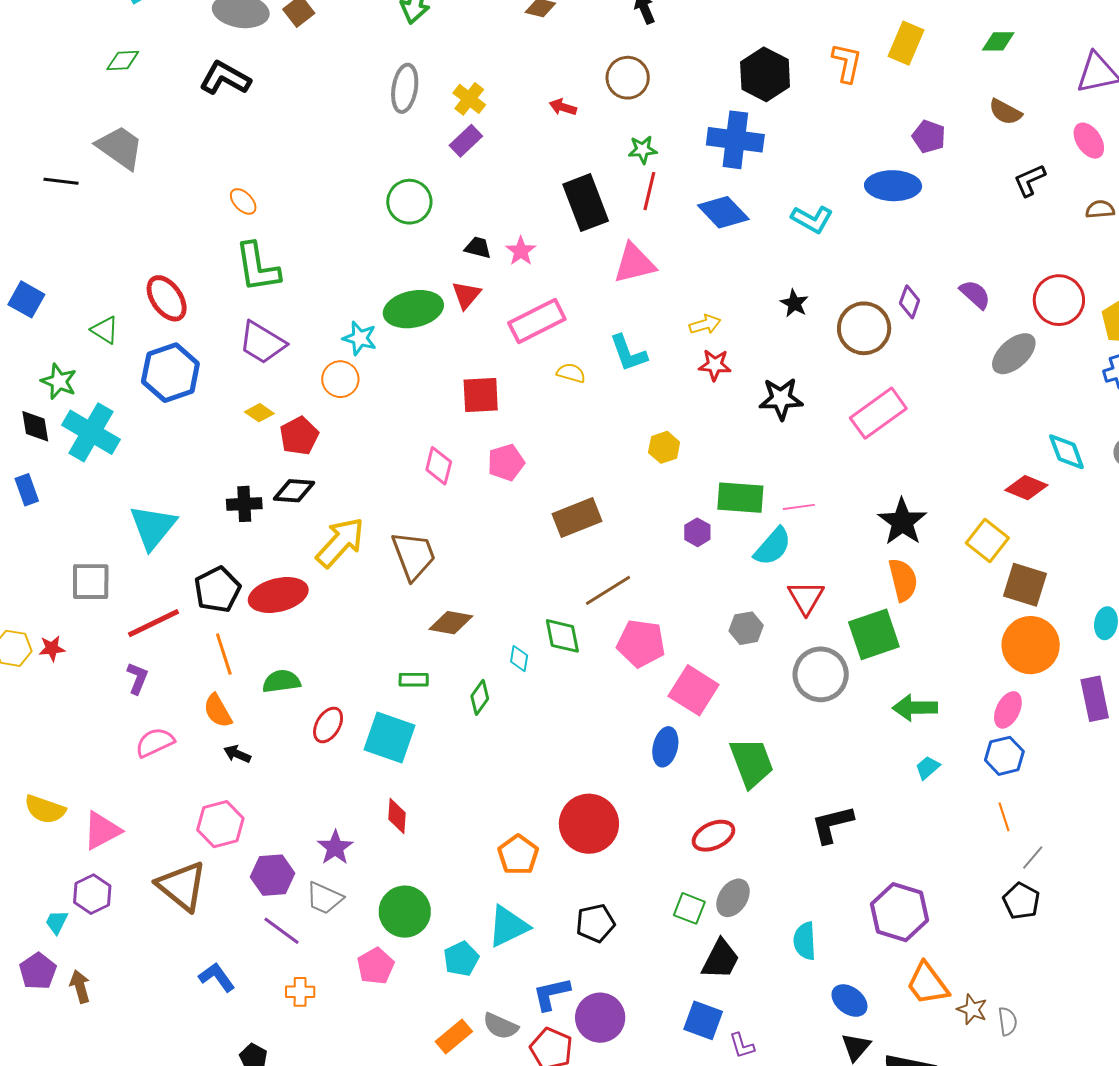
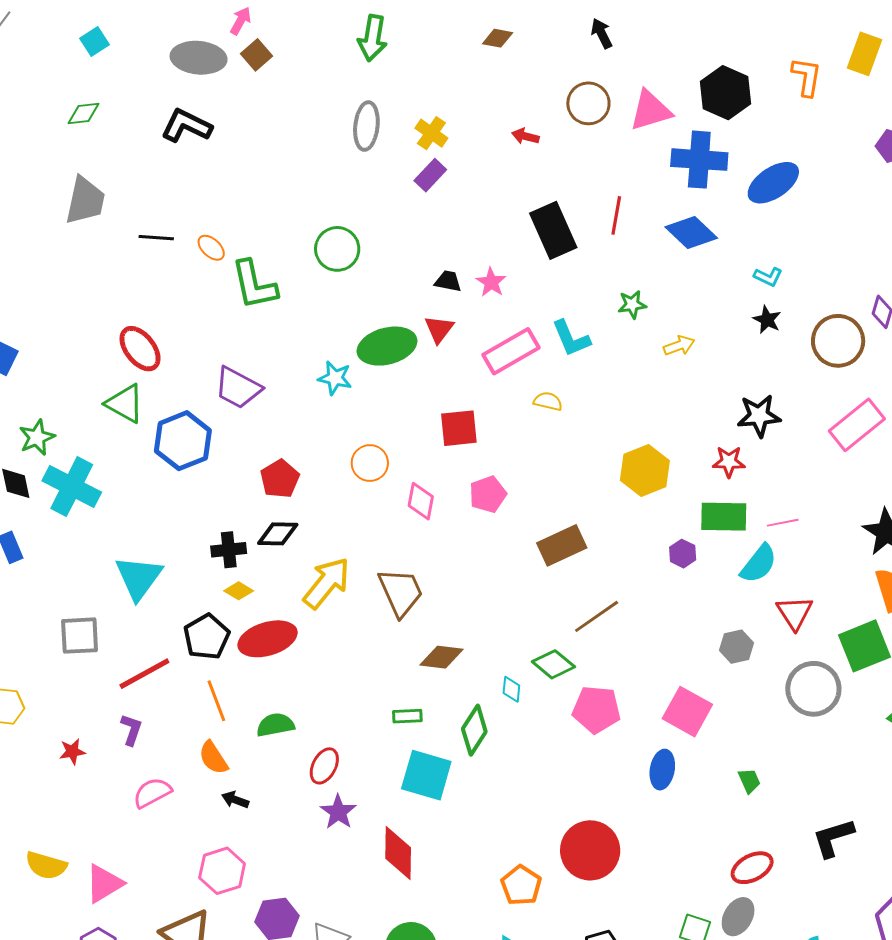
gray trapezoid: (120, 147) -> (85, 201), turned 70
green star: (643, 150) -> (632, 304), moved
black line: (61, 181) -> (156, 238), moved
blue ellipse: (893, 186) -> (773, 183), moved, turned -32
green circle: (409, 202) -> (337, 249), moved
cyan L-shape: (812, 219) -> (768, 277), moved, size x0.7
pink triangle: (634, 263) -> (650, 111), moved
green L-shape: (257, 267) -> (254, 285), moved
green triangle: (105, 330) -> (125, 404), moved, size x1.4
cyan L-shape: (628, 353) -> (571, 338), moved
red star: (715, 365) -> (729, 462), moved
blue hexagon: (170, 373) -> (183, 441), moved
orange circle: (340, 379) -> (370, 463), moved
green star: (59, 381) -> (37, 437), turned 30
yellow diamond: (259, 413) -> (239, 591), moved
yellow hexagon: (664, 447) -> (645, 470), size x1.6
green diamond: (562, 636) -> (553, 664), turned -36
pink pentagon: (641, 643) -> (596, 709), moved
red star: (52, 648) -> (72, 751), moved
green diamond: (480, 697) -> (474, 730), size x1.4
cyan square: (389, 737) -> (426, 775), moved
green trapezoid: (752, 763) -> (749, 781), size x0.5
red diamond: (397, 816) -> (398, 853), size x1.5
red ellipse: (713, 836) -> (752, 868), moved
purple star: (335, 848) -> (338, 812), moved

